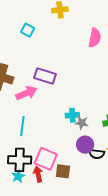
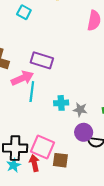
cyan cross: (72, 115) -> (61, 103), moved
cyan line: (22, 126) -> (32, 92), moved

